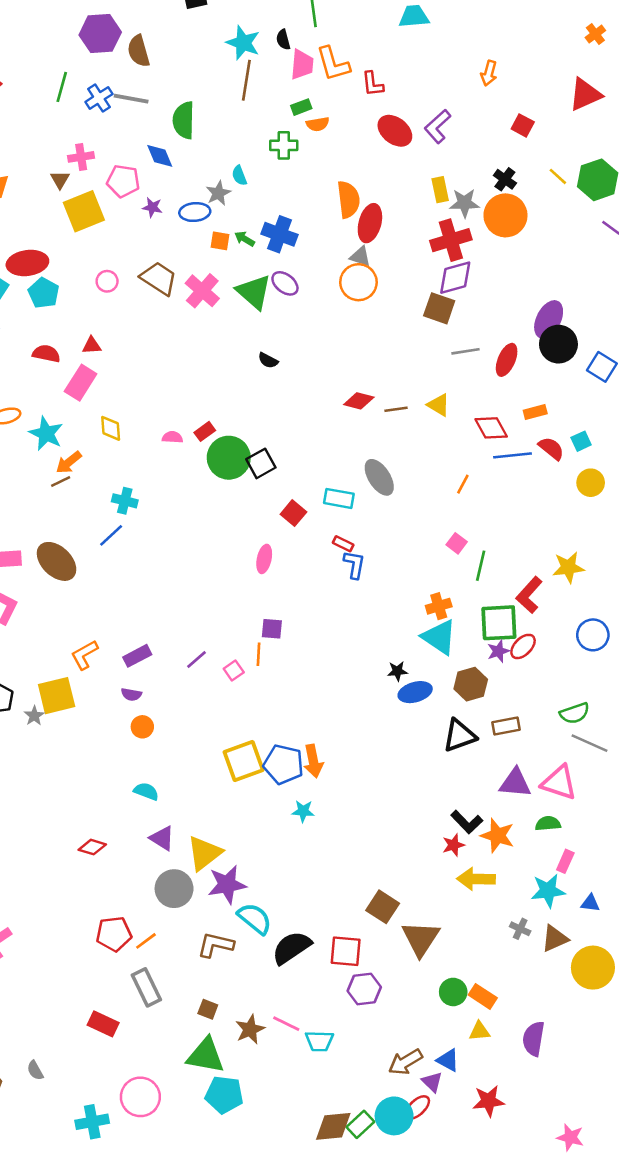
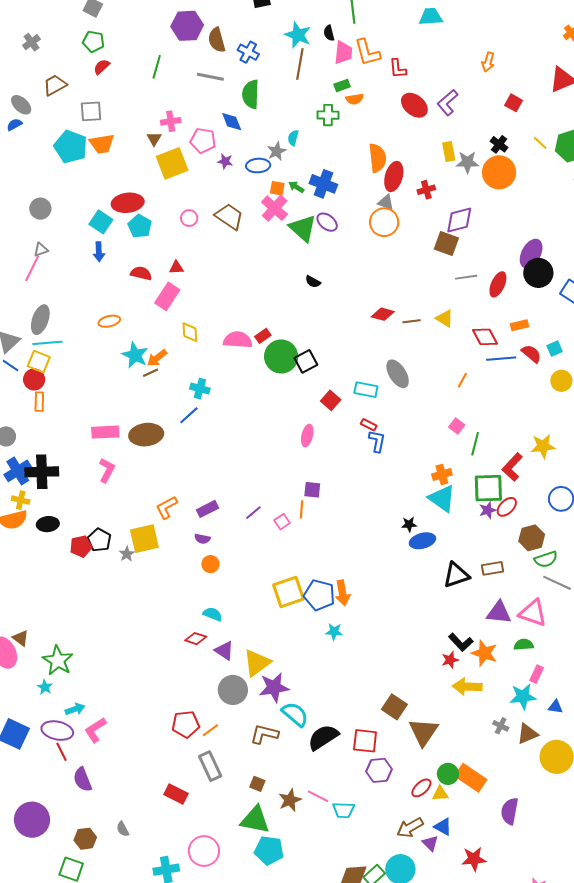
blue cross: (99, 98) -> (248, 52), moved, turned -30
cyan semicircle: (239, 175) -> (293, 138), turned 35
red cross: (451, 240) -> (426, 190), moved, size x0.6
pink cross: (202, 291) -> (275, 208), moved
cyan star: (46, 434) -> (135, 355), moved
pink semicircle: (172, 437) -> (238, 340), size x1.8
brown ellipse: (57, 561) -> (146, 435), turned -52
brown hexagon: (471, 684) -> (532, 538), moved
red diamond: (92, 847) -> (196, 639), moved
orange rectangle: (483, 996) -> (471, 778), size x1.4
yellow triangle: (480, 1031) -> (440, 794), moved
red ellipse: (417, 1107) -> (421, 788), moved

